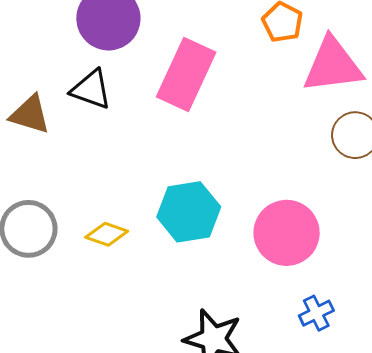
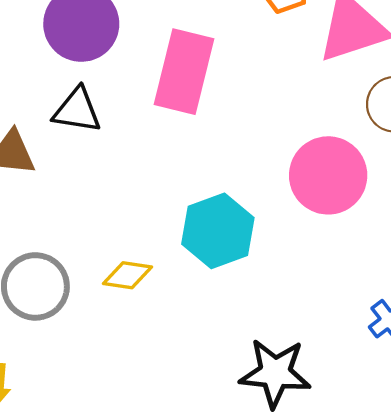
pink circle: (287, 233) -> (328, 175), moved

